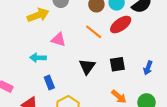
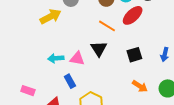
pink triangle: (58, 40) -> (77, 59), moved
black triangle: (87, 67) -> (99, 49), moved

